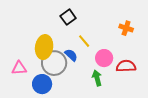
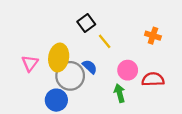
yellow line: (84, 41) -> (105, 41), moved
pink triangle: (19, 68) -> (30, 63), moved, turned -49

